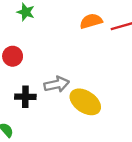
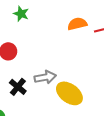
black cross: (25, 97) -> (18, 87), turned 36

